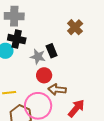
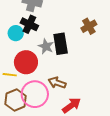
black rectangle: (52, 51) -> (61, 44), size x1.5
red circle: (44, 75) -> (26, 62), moved, size x1.5

